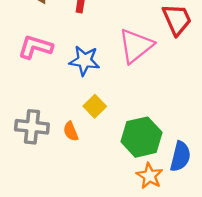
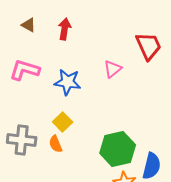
pink triangle: (136, 46) -> (113, 69), size x0.6
yellow square: (95, 106) -> (63, 122), moved

